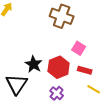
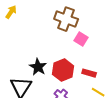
pink square: (79, 48) -> (81, 39), moved

